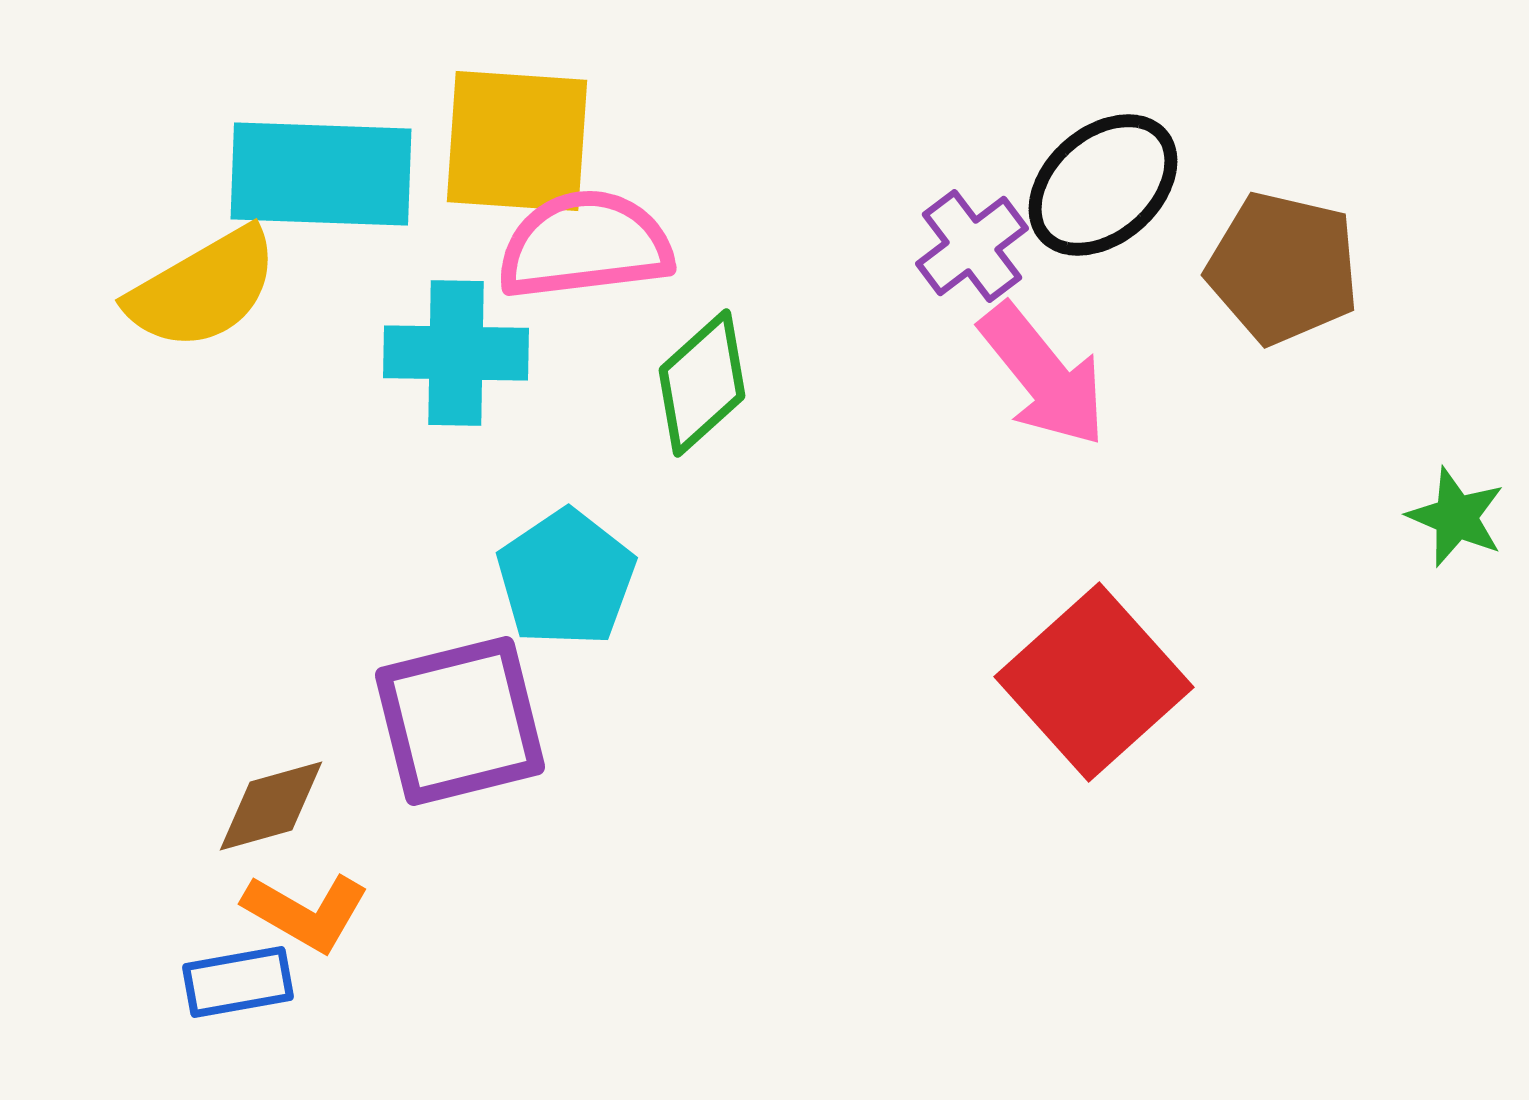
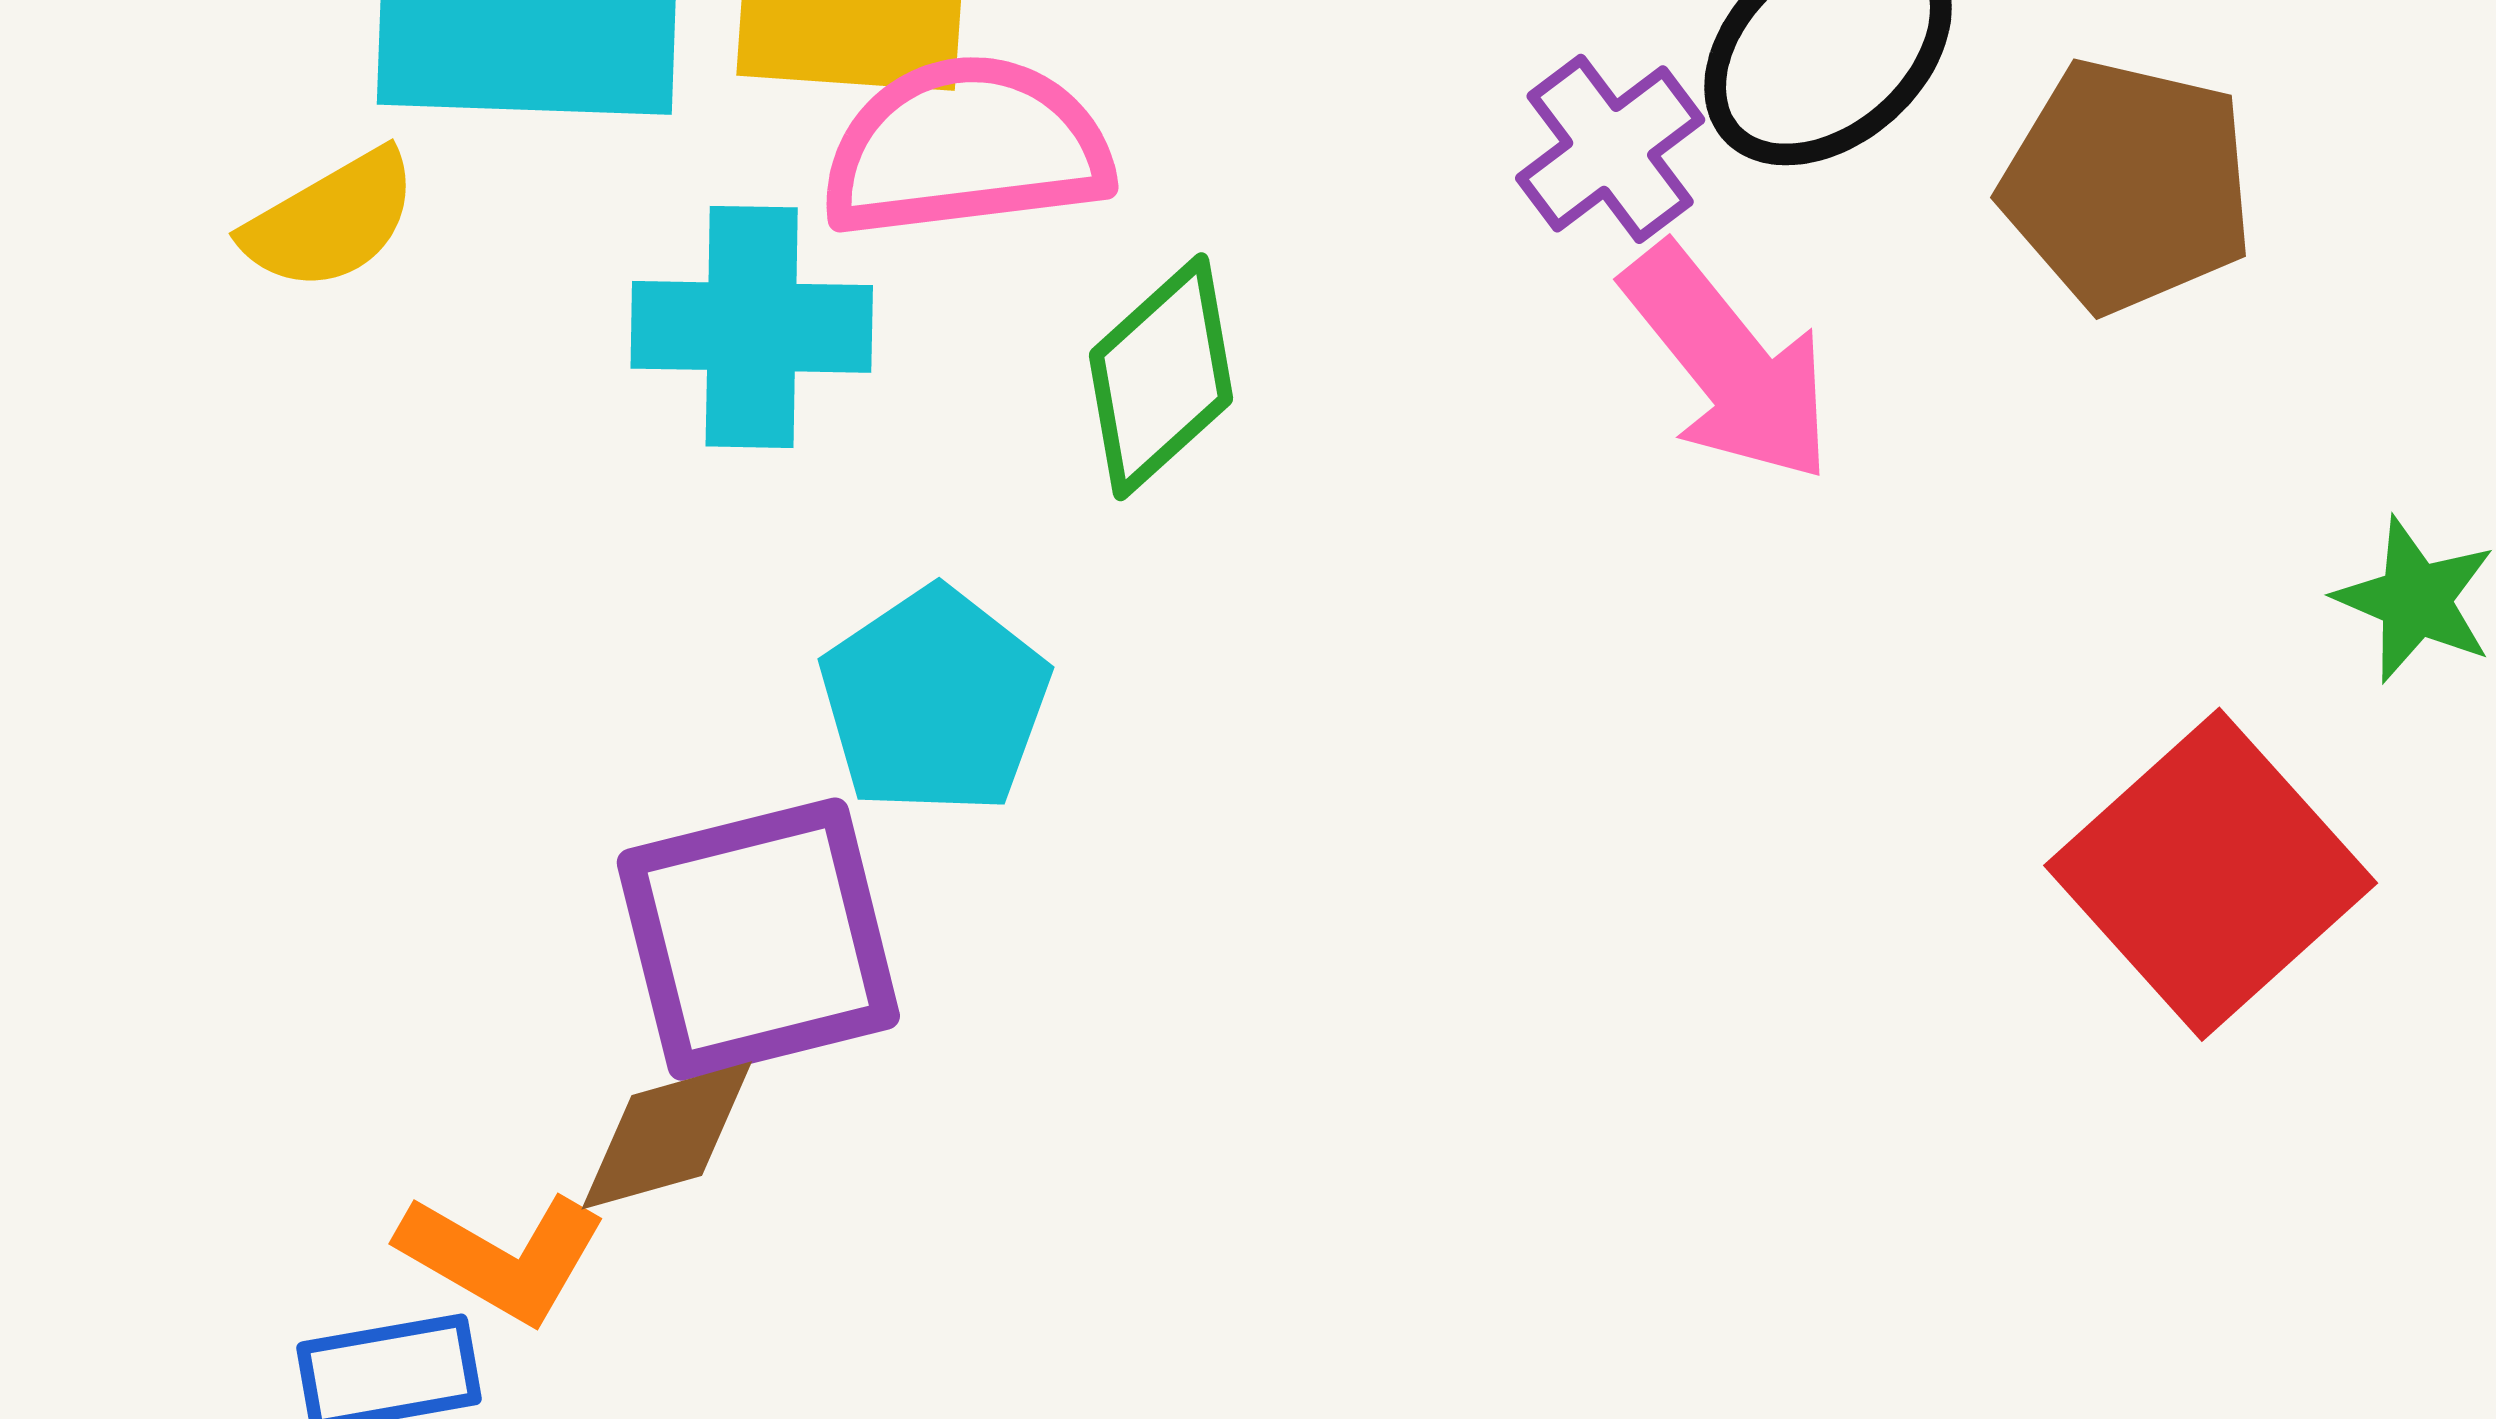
yellow semicircle: (203, 289) -> (331, 220), size x0.7
red square: (1094, 682) -> (2211, 874), moved
brown diamond: (271, 806) -> (667, 1135), moved

